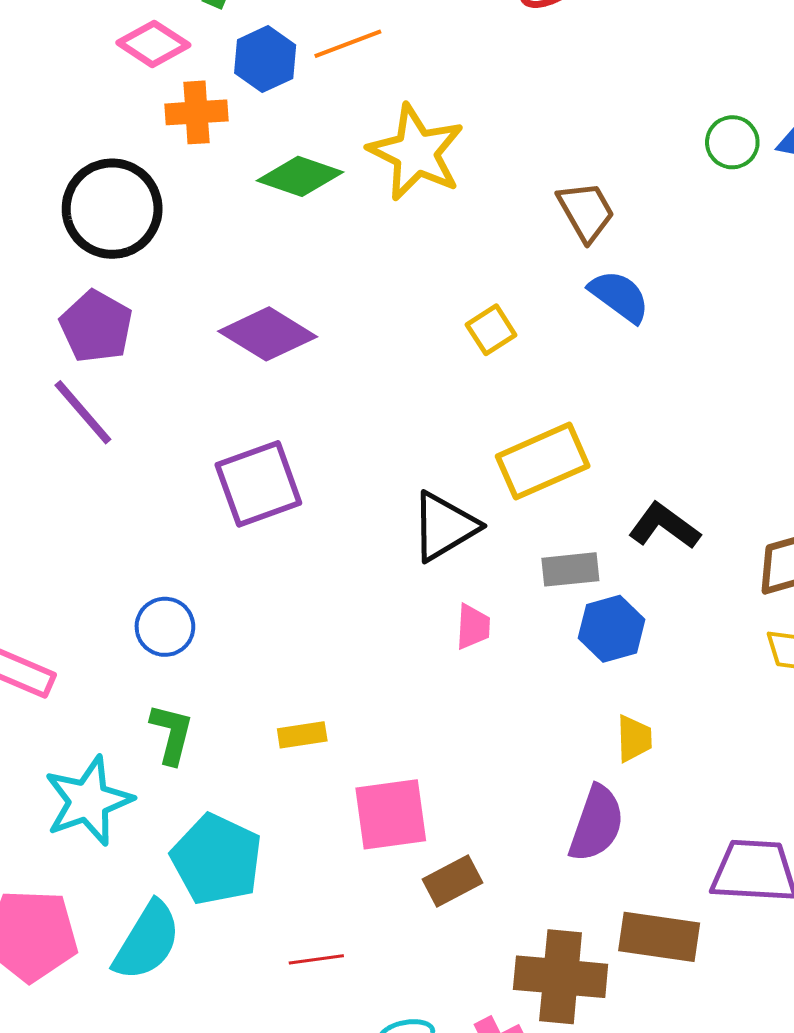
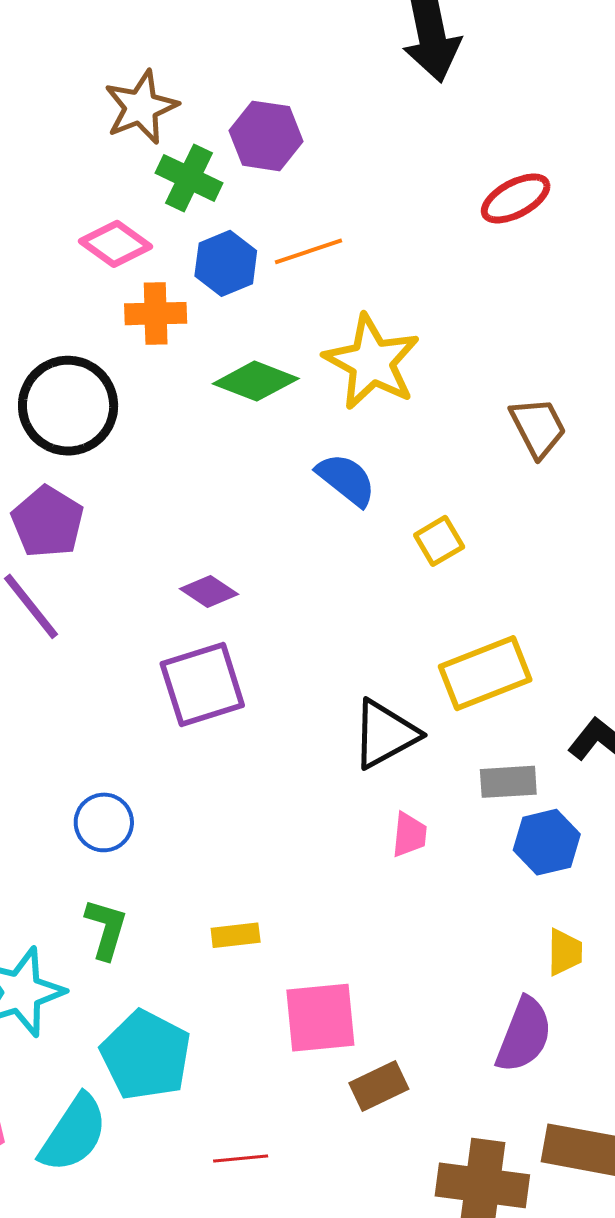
blue semicircle: (619, 296) -> (346, 480), moved
purple diamond: (268, 334) -> (209, 592), moved, size x0.6

